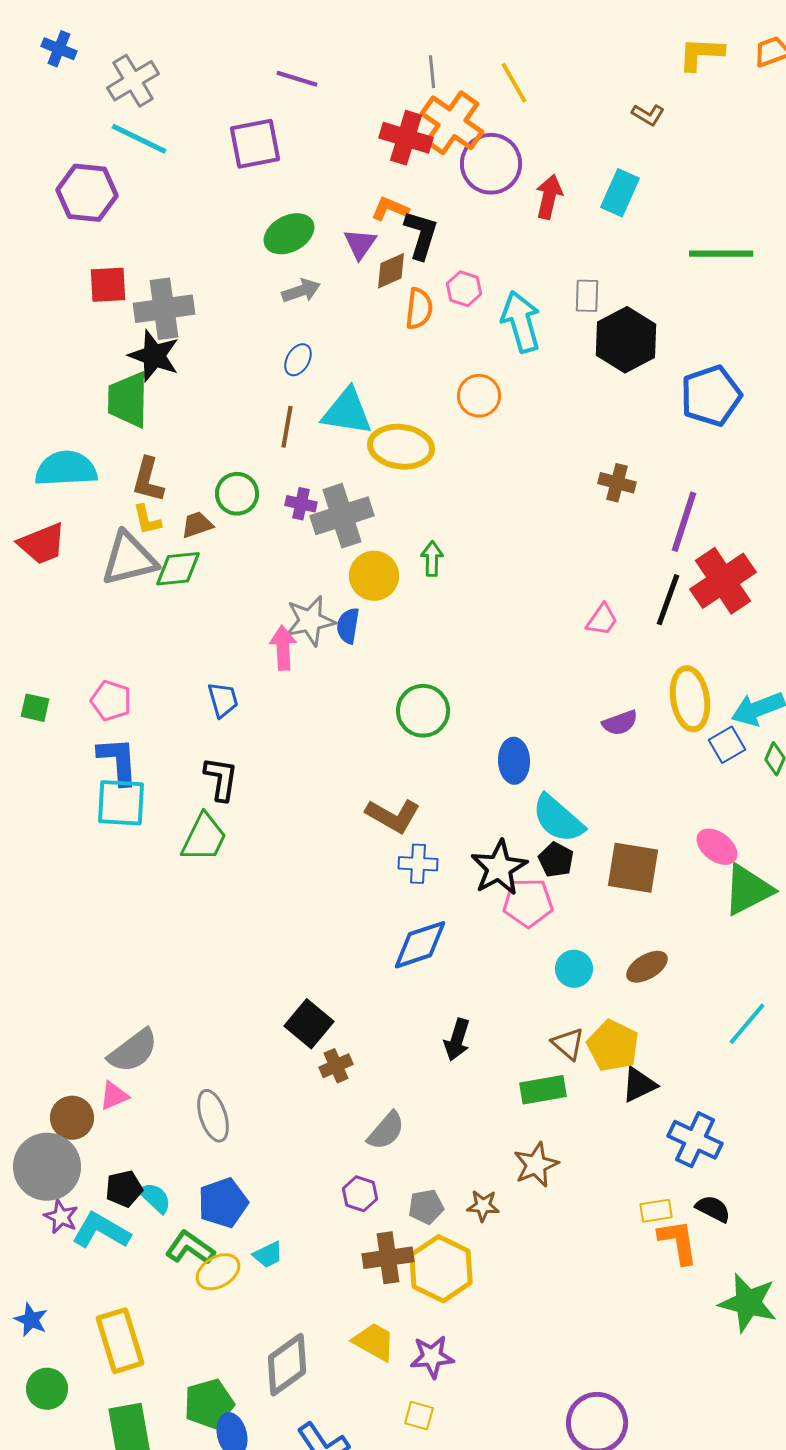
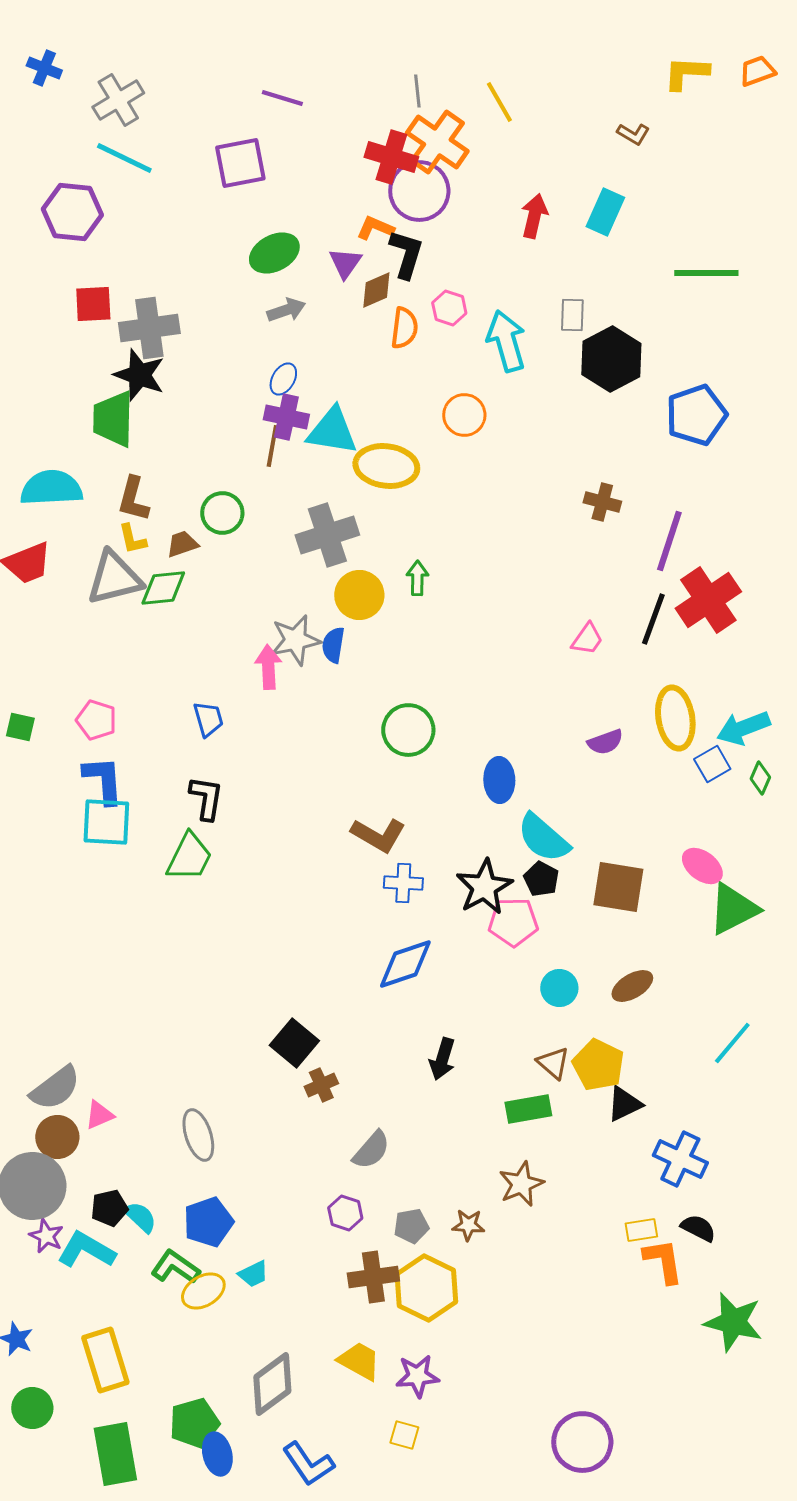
purple circle: (491, 164) -> (419, 191), moved
purple cross: (301, 504) -> (286, 417), moved, size x1.4
gray semicircle: (133, 1051) -> (55, 1088), moved

